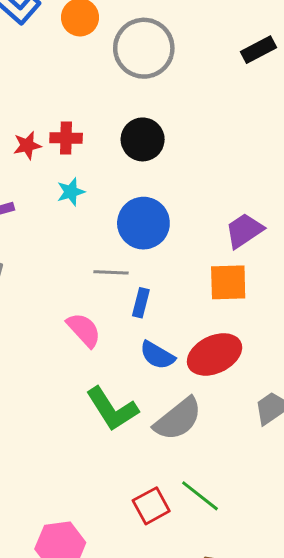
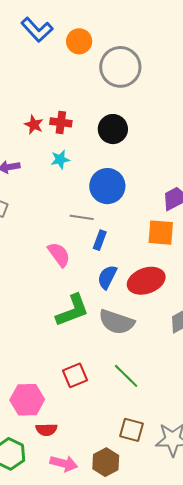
red star: (27, 145) -> (34, 125), turned 30
blue semicircle: (157, 355) -> (107, 277), turned 80
green L-shape: (112, 409) -> (72, 310), turned -84
gray semicircle: (178, 419) -> (117, 322), turned 51
red square: (151, 506) -> (75, 375), moved

